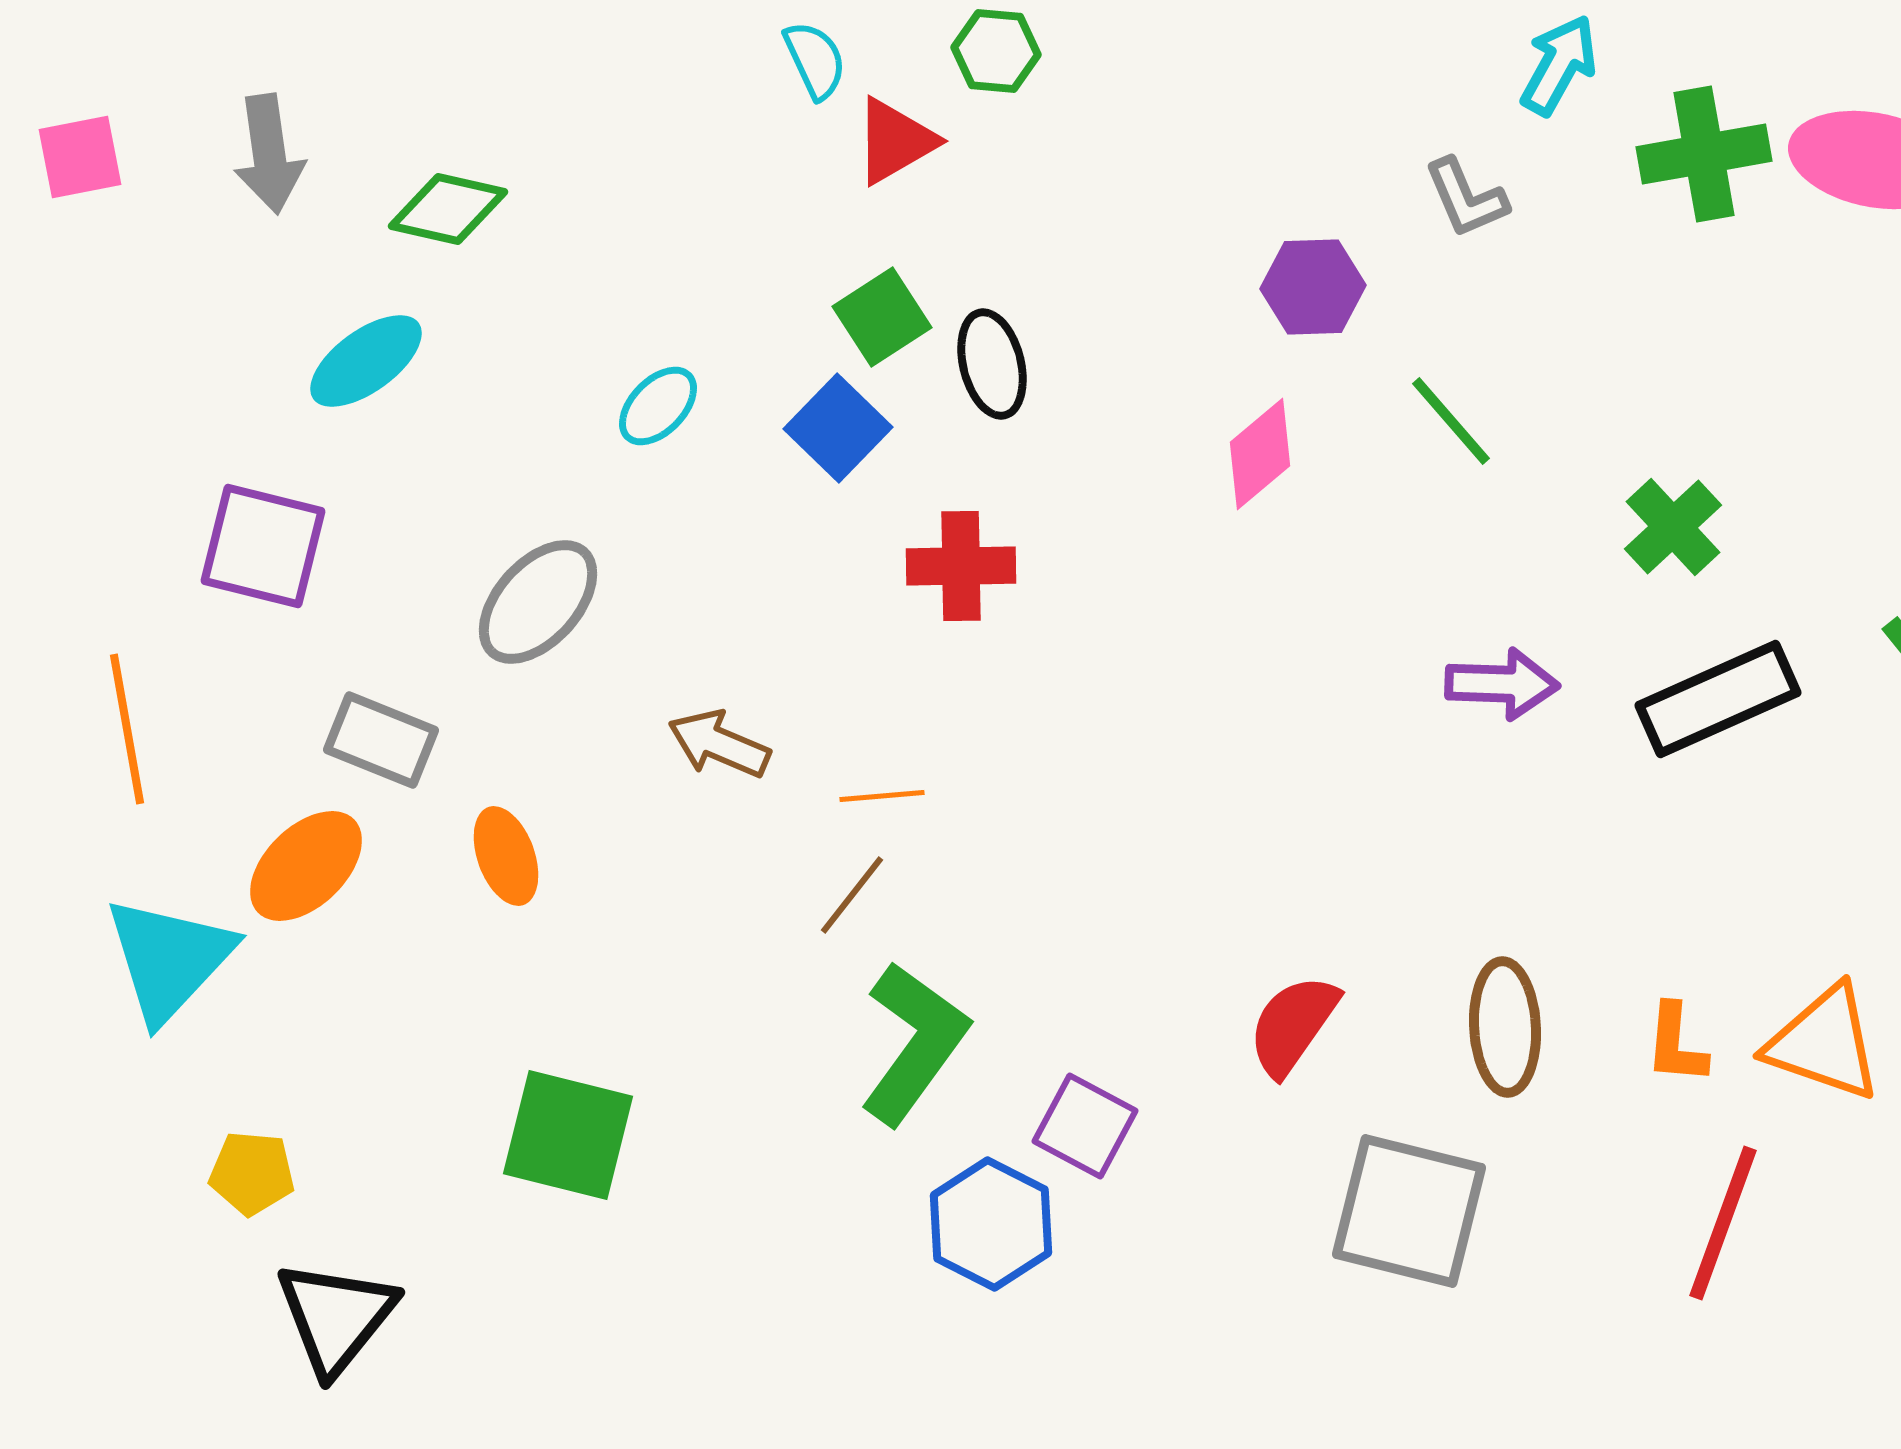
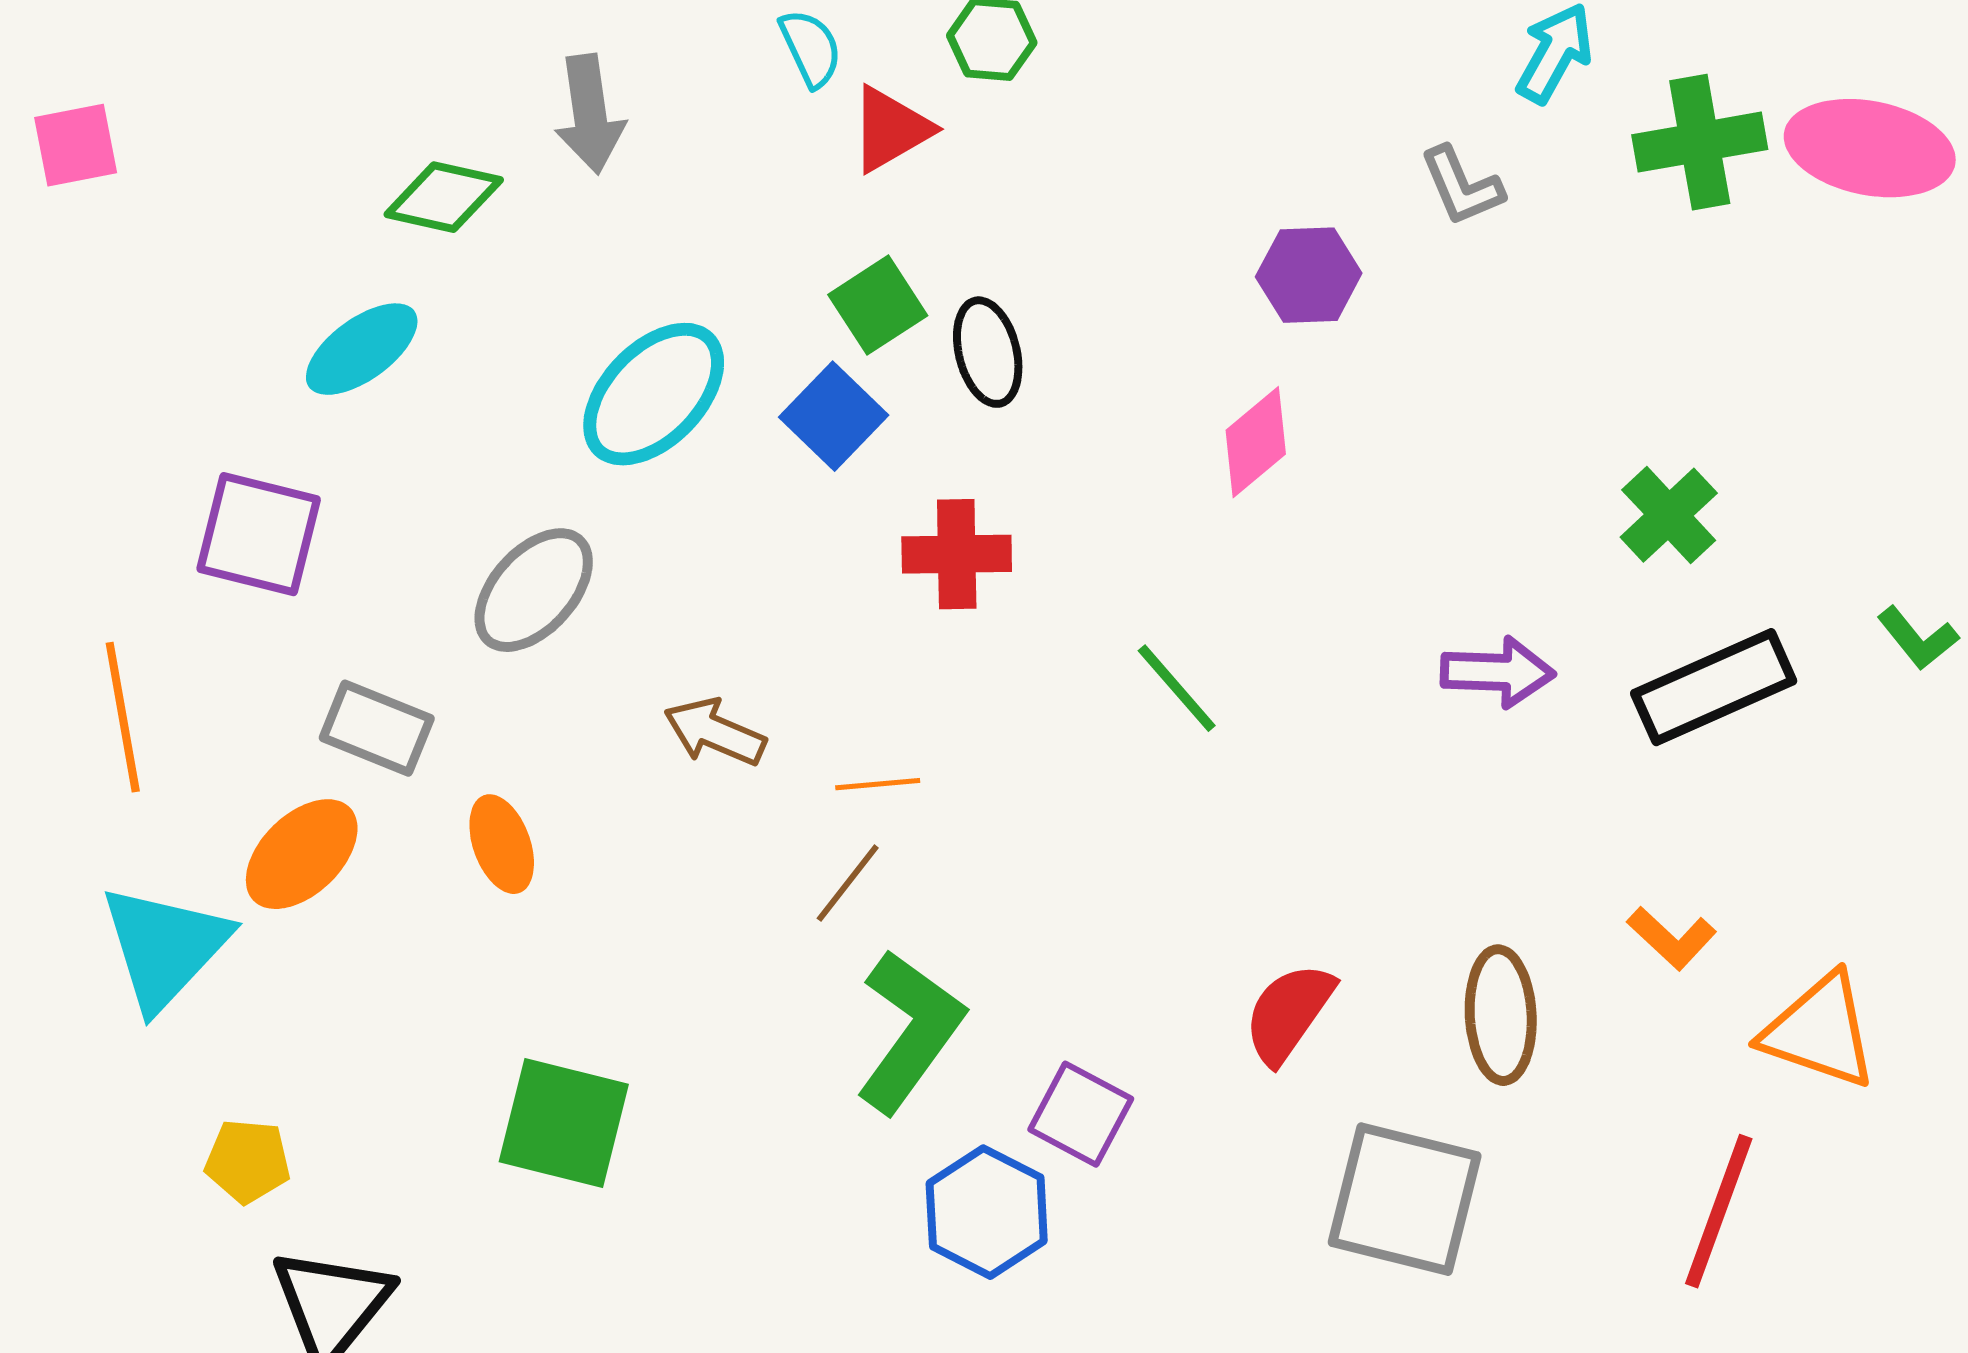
gray arrow: (269, 154) -> (590, 114), moved
cyan ellipse: (658, 406) -> (654, 394), size x1.8
green line: (1451, 421) -> (1177, 688), moved
orange L-shape: (1676, 1044) -> (1672, 938), moved, turned -52

